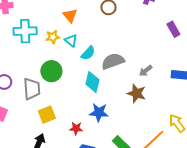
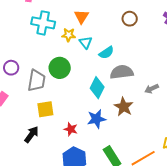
orange triangle: (70, 15) -> (81, 17), moved
cyan semicircle: (88, 53) -> (106, 53), moved
brown star: (136, 93) -> (124, 107), moved
blue star: (99, 112) -> (96, 119), turned -30

